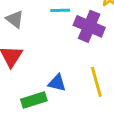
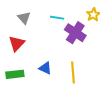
green rectangle: (34, 100) -> (15, 74), moved

